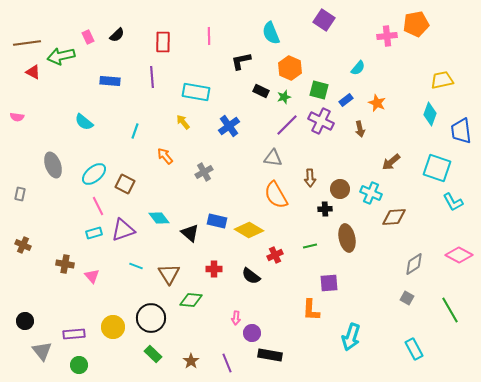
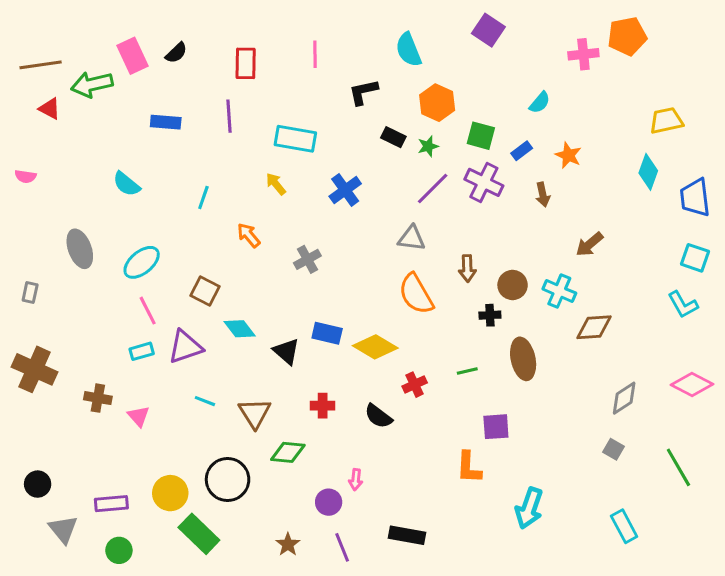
pink rectangle: (88, 37) -> (133, 56), size x1.6
cyan square: (437, 168) -> (695, 258), moved, size x0.7
brown square: (125, 184) -> (205, 291), moved
brown cross: (23, 245) -> (35, 369), size x1.8
purple circle: (252, 333) -> (329, 502), moved
green rectangle: (153, 354) -> (199, 534), moved, size x1.5

